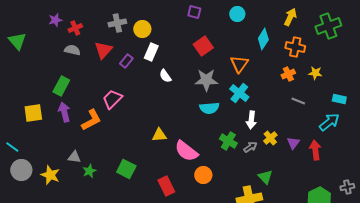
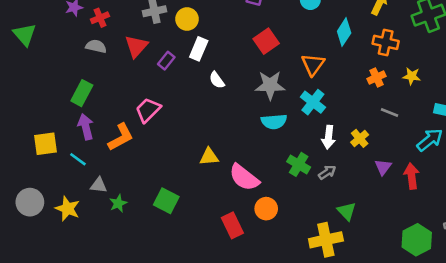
yellow square: (33, 113) -> (45, 144), moved
yellow cross: (270, 138) -> (360, 138), moved
cyan line: (12, 147) -> (78, 159), moved
red rectangle: (166, 186) -> (232, 225), moved

